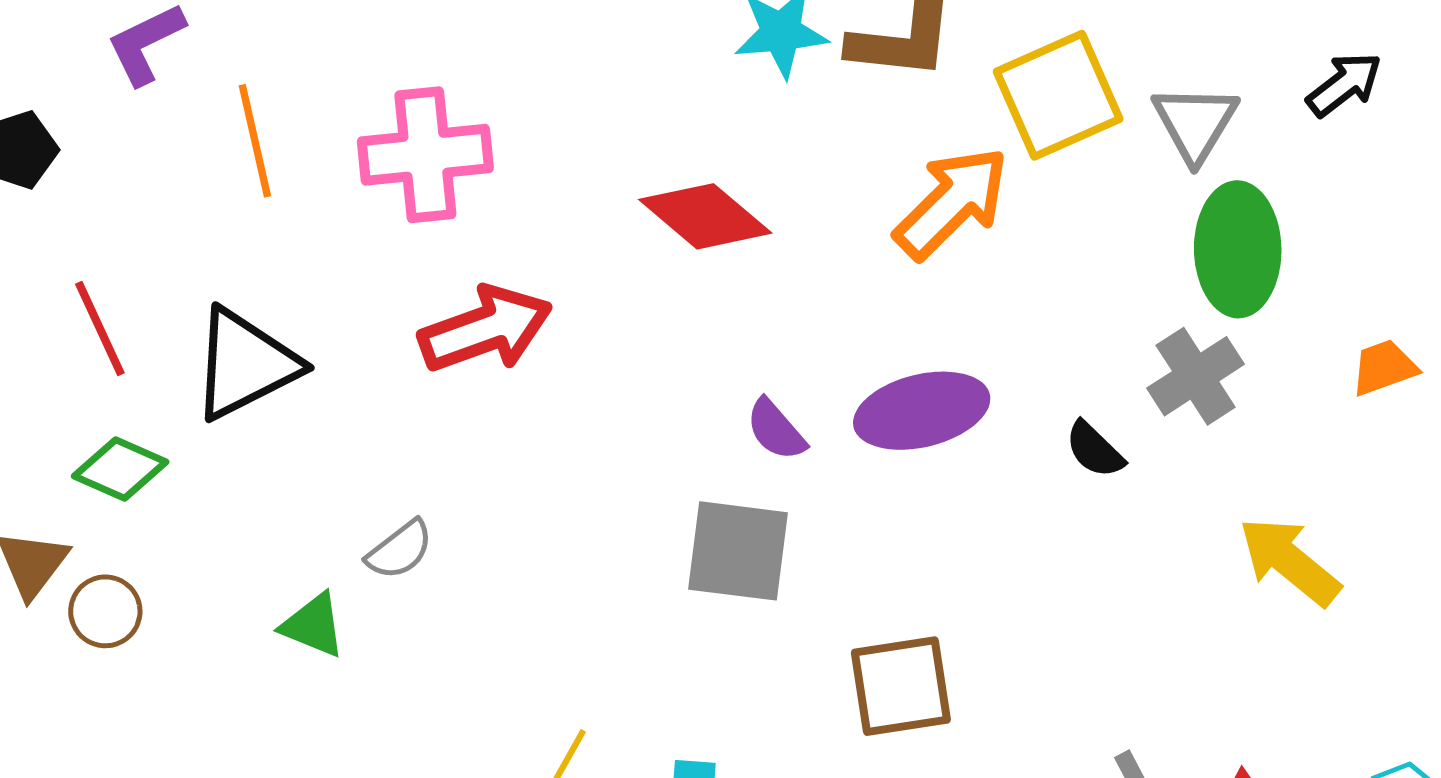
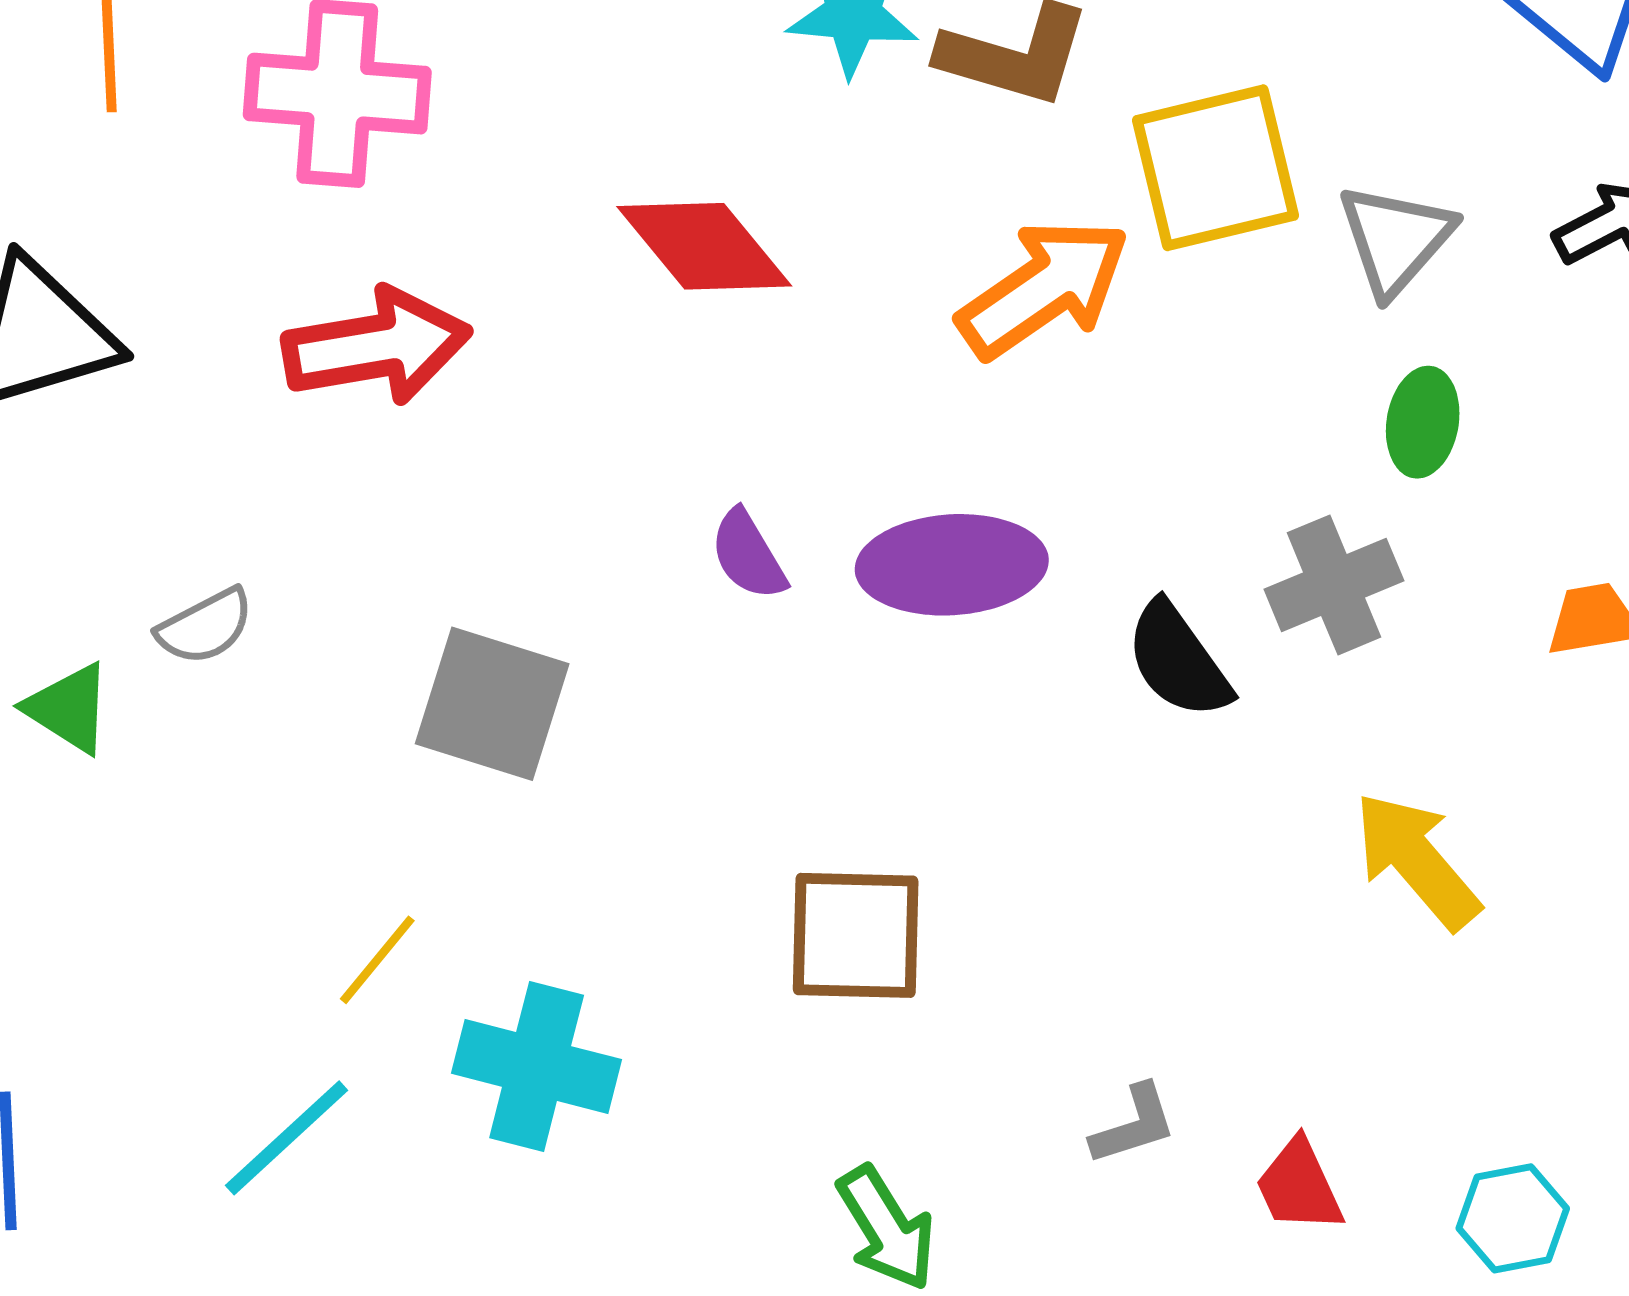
green ellipse: (1238, 249) -> (1423, 422), size x0.6
black semicircle: (1095, 450) -> (1178, 660), size x1.4
gray square: (738, 551) -> (492, 704), moved

